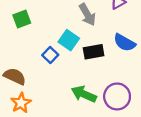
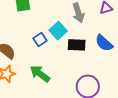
green arrow: (84, 94) -> (40, 74), moved

